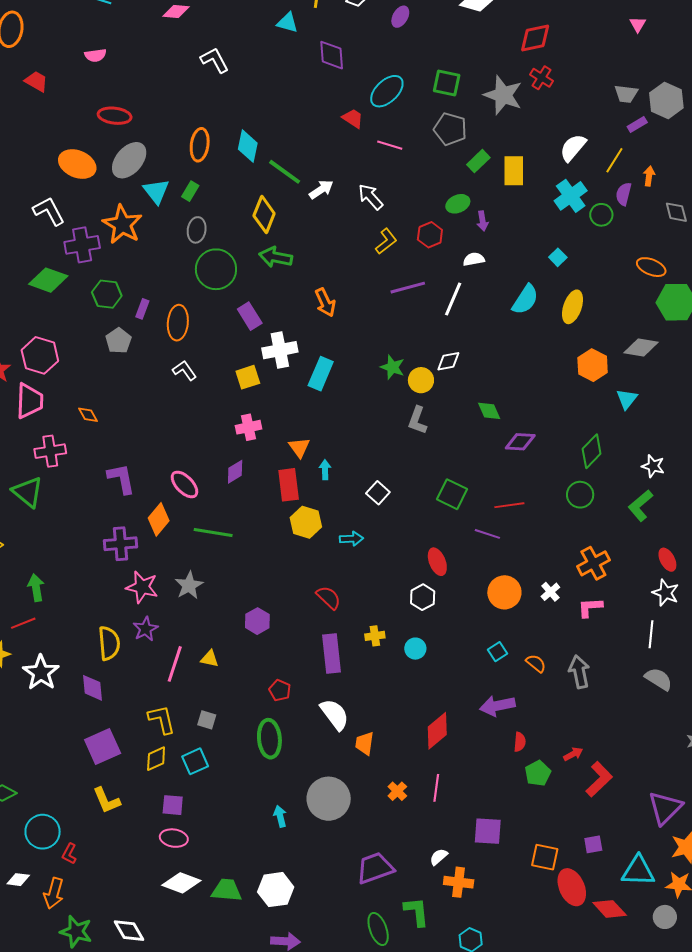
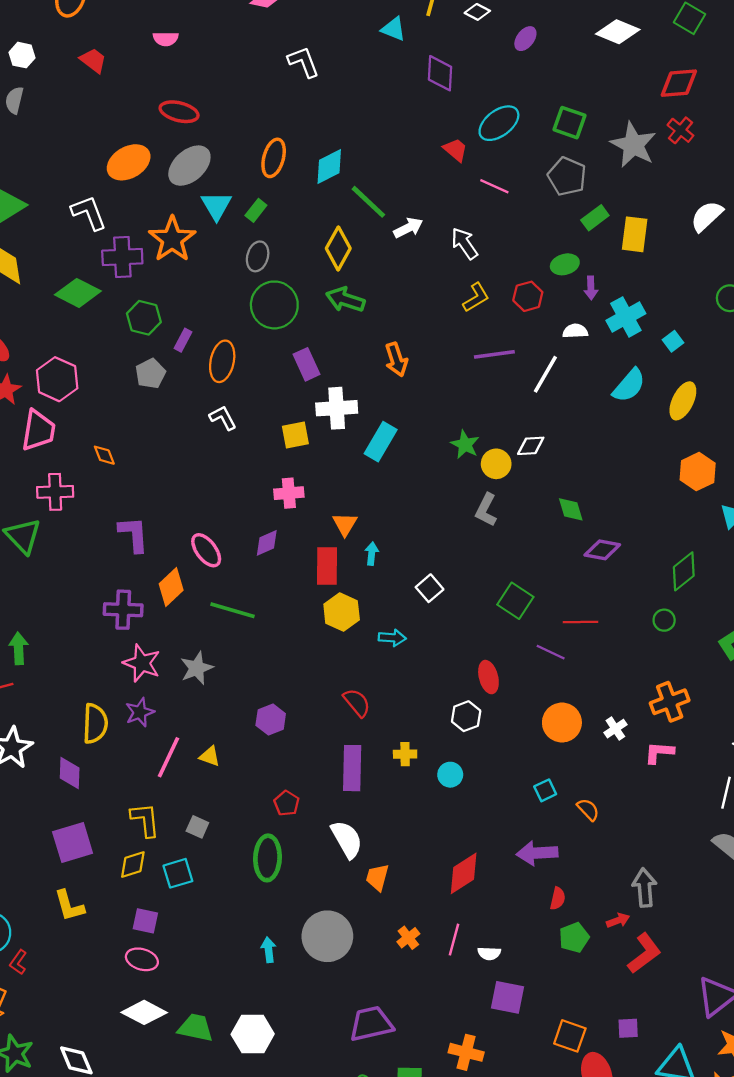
cyan diamond: (248, 146) -> (329, 167), turned 44
orange ellipse: (77, 164) -> (129, 162), turned -60
cyan cross: (571, 196) -> (626, 317), moved
green circle: (580, 495) -> (664, 620), size x0.7
gray arrow: (579, 672) -> (644, 888), moved
white semicircle: (439, 857) -> (489, 953), moved, turned -144

